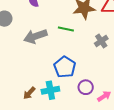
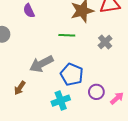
gray arrow: (35, 36) -> (41, 64), moved
brown arrow: (29, 93) -> (20, 88), moved

